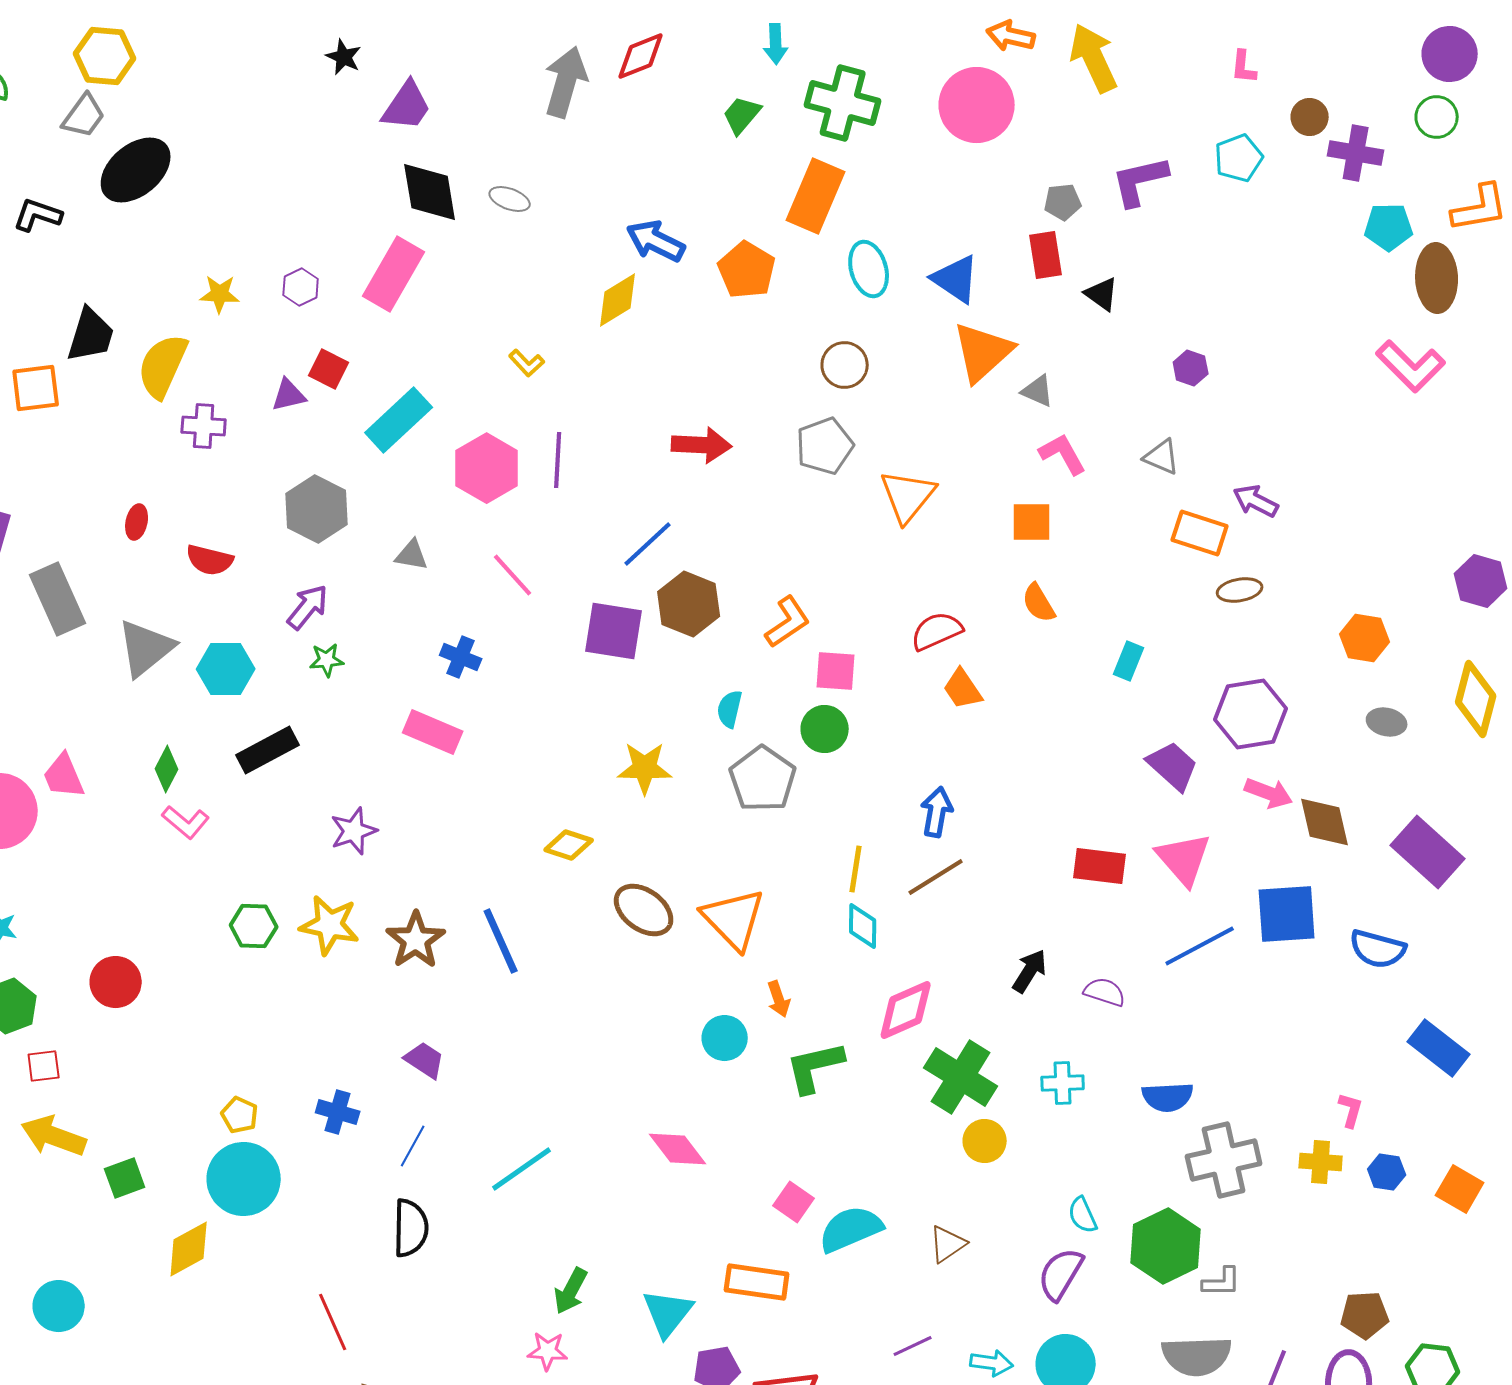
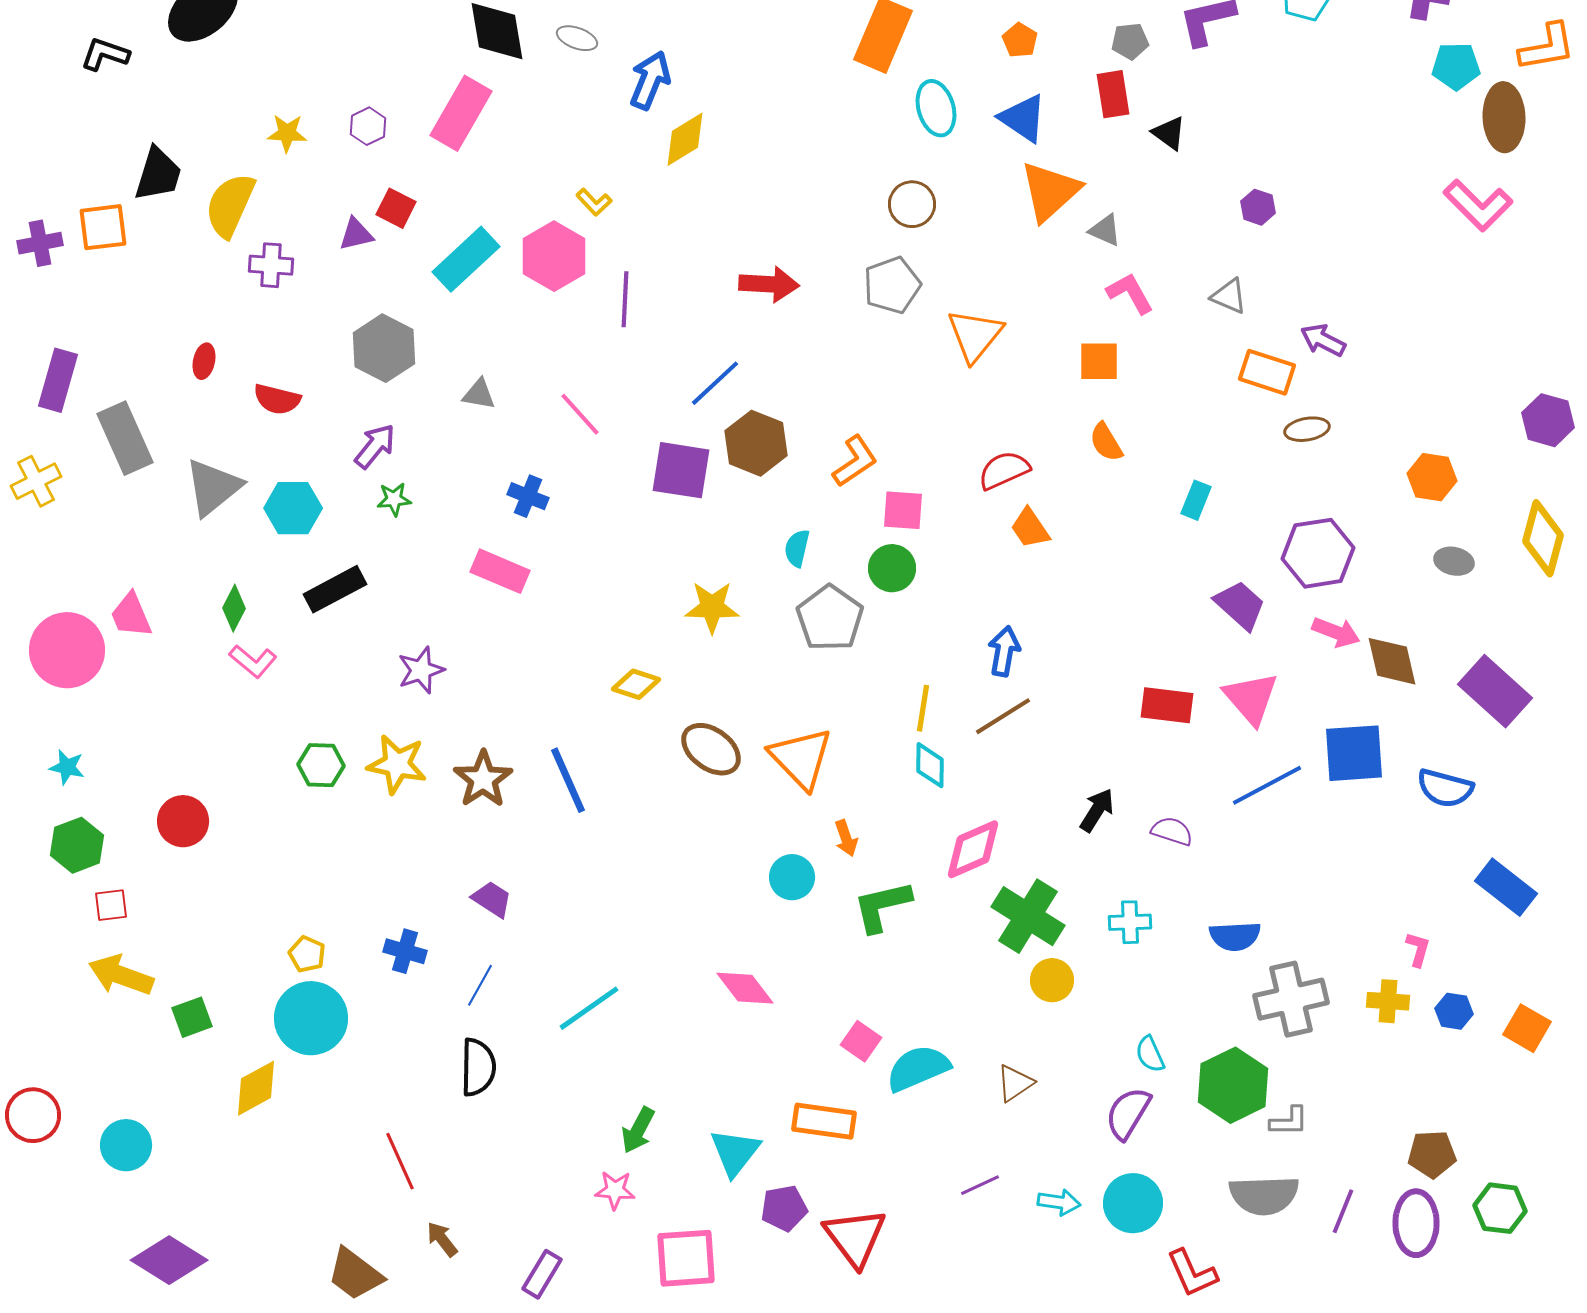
blue arrow: (656, 241) -> (650, 80), moved, turned 86
orange pentagon: (747, 270) -> (1020, 40), moved, size x0.6
pink hexagon: (487, 468) -> (554, 256), moved

